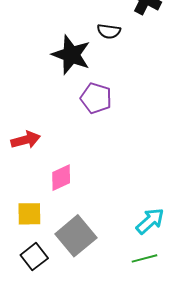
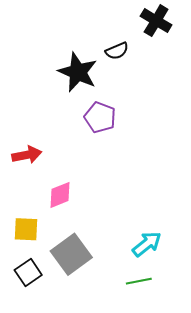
black semicircle: (109, 31) -> (117, 51), turned -35

